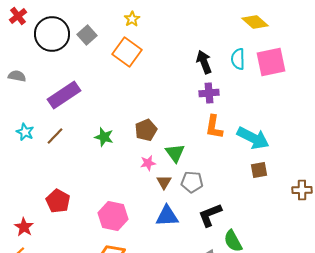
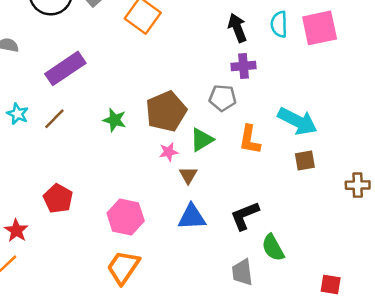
orange L-shape: (214, 127) -> (250, 140), moved
brown pentagon: (146, 130) -> (166, 111), size x1.5
green triangle: (175, 153) -> (202, 140), turned 35
gray pentagon: (192, 182) -> (223, 98), moved

